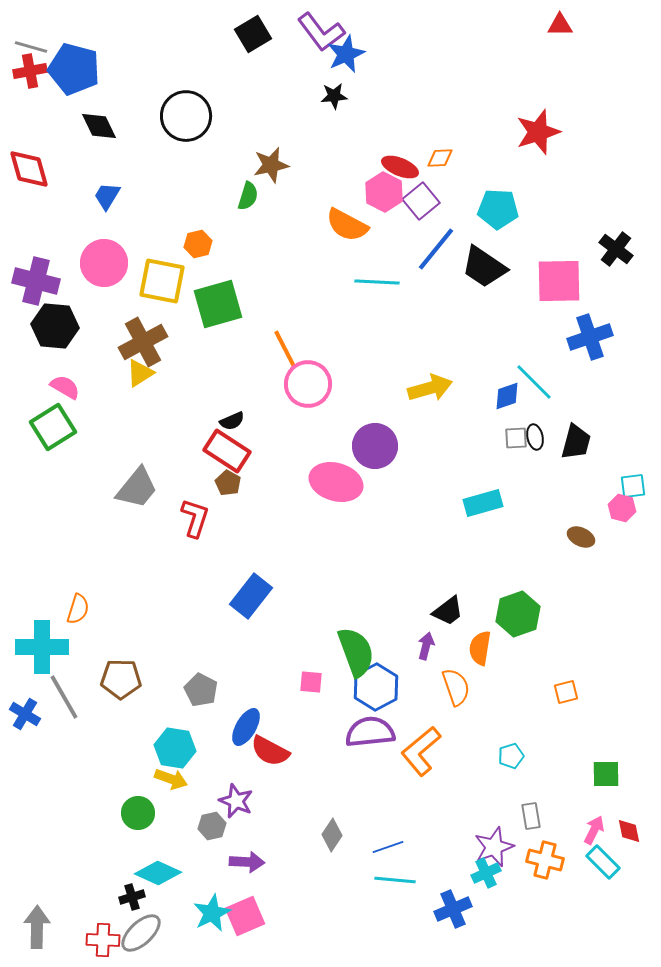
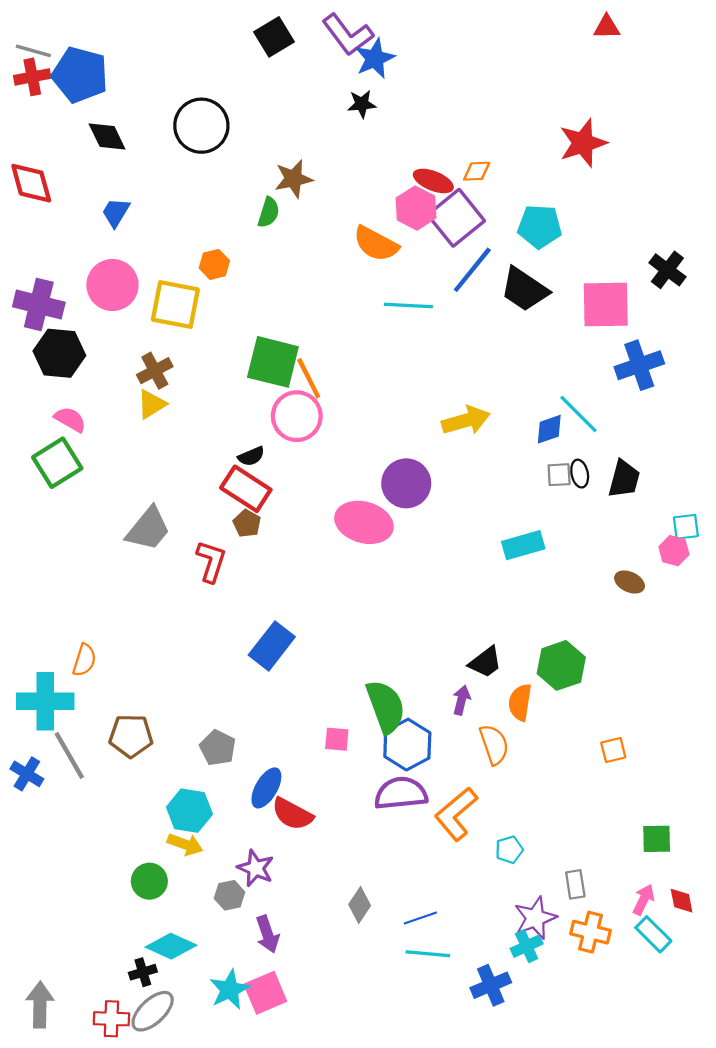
purple square: (421, 201) -> (456, 218), size x1.4
green square: (218, 304) -> (273, 362), moved, turned 30
brown cross: (143, 342) -> (155, 371), size x0.7
pink circle: (308, 384) -> (297, 416), moved
cyan pentagon: (511, 756) -> (509, 850), moved
purple arrow: (247, 862) -> (267, 934), turned 68

